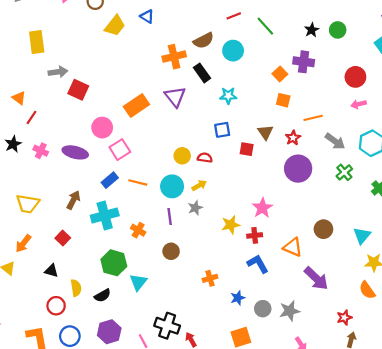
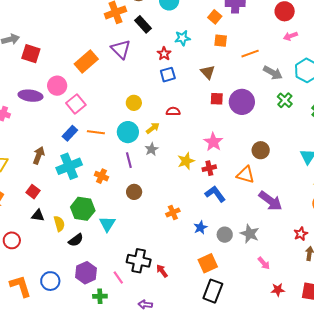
cyan star: (228, 96) -> (182, 38), moved
red star: (293, 138) -> (164, 54), moved
red square: (247, 149) -> (217, 99), moved
purple ellipse: (75, 152) -> (30, 96), moved
red semicircle: (205, 158) -> (173, 111), moved
brown circle: (323, 229) -> (261, 150), moved
black triangle: (51, 271) -> (38, 215), moved
yellow semicircle: (76, 288) -> (59, 224), moved
red circle: (56, 306) -> (12, 240), moved
gray star: (290, 311) -> (250, 234), turned -30

